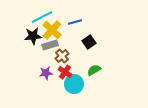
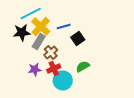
blue line: (75, 22) -> (64, 26), moved
gray rectangle: (50, 45) -> (39, 42), turned -42
red cross: (65, 72) -> (54, 68), turned 32

